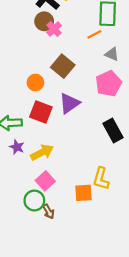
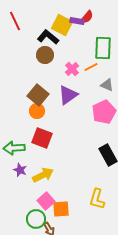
pink cross: (54, 29) -> (72, 69), moved
brown square: (63, 66) -> (38, 95), moved
purple triangle: (69, 103) -> (68, 95), moved
orange square: (84, 193) -> (61, 209), moved

